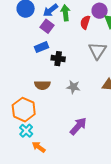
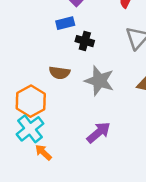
gray star: (73, 87) -> (99, 81), size x1.6
cyan cross: (26, 131) -> (30, 129), size x1.5

